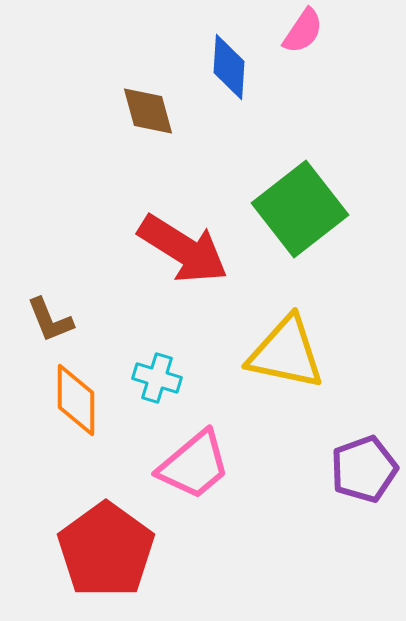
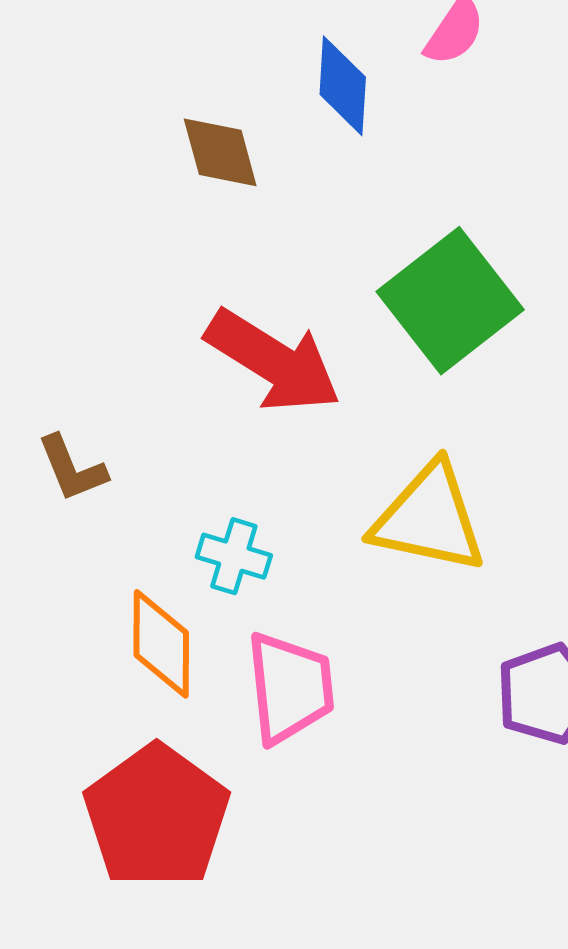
orange diamond: (76, 400) -> (161, 644), moved
pink trapezoid: (194, 465) -> (290, 688), turned -56

